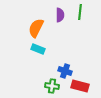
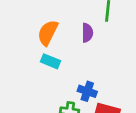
purple semicircle: (60, 15) -> (87, 33), moved

